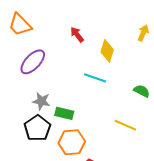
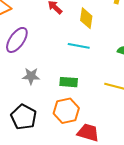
green rectangle: (64, 113) -> (69, 82), moved
black pentagon: (37, 128) -> (24, 117), moved

